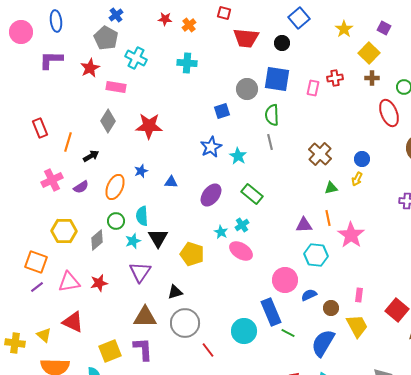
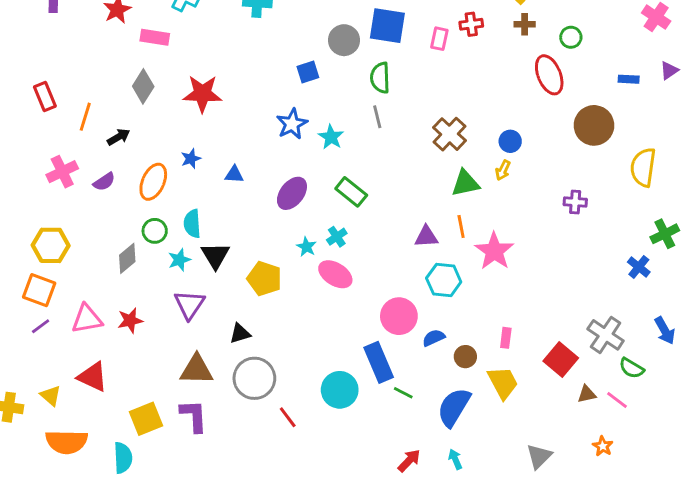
green triangle: (331, 188) -> (465, 183), size x1.5
yellow hexagon: (64, 231) -> (51, 245), moved

